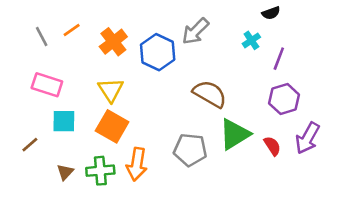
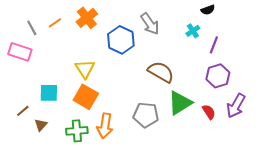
gray arrow: (195, 31) -> (150, 24), turned -80
orange cross: (113, 42) -> (87, 18), moved
pink rectangle: (47, 85) -> (20, 52), moved
brown triangle: (65, 172) -> (41, 125), moved

